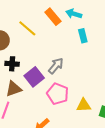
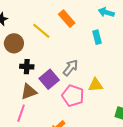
cyan arrow: (74, 14) -> (106, 12), moved
yellow triangle: (84, 105) -> (96, 85), moved

